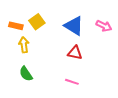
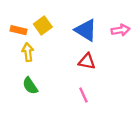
pink arrow: (104, 26) -> (120, 30), turned -35
pink line: (72, 82) -> (83, 95), turned 48

